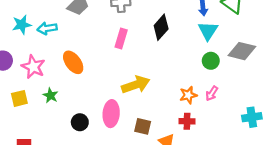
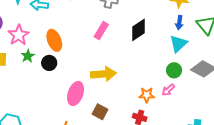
pink arrow: (212, 93) -> (168, 90), moved
green star: (50, 96) -> (28, 56), moved
black circle: (80, 122) -> (49, 63), moved

